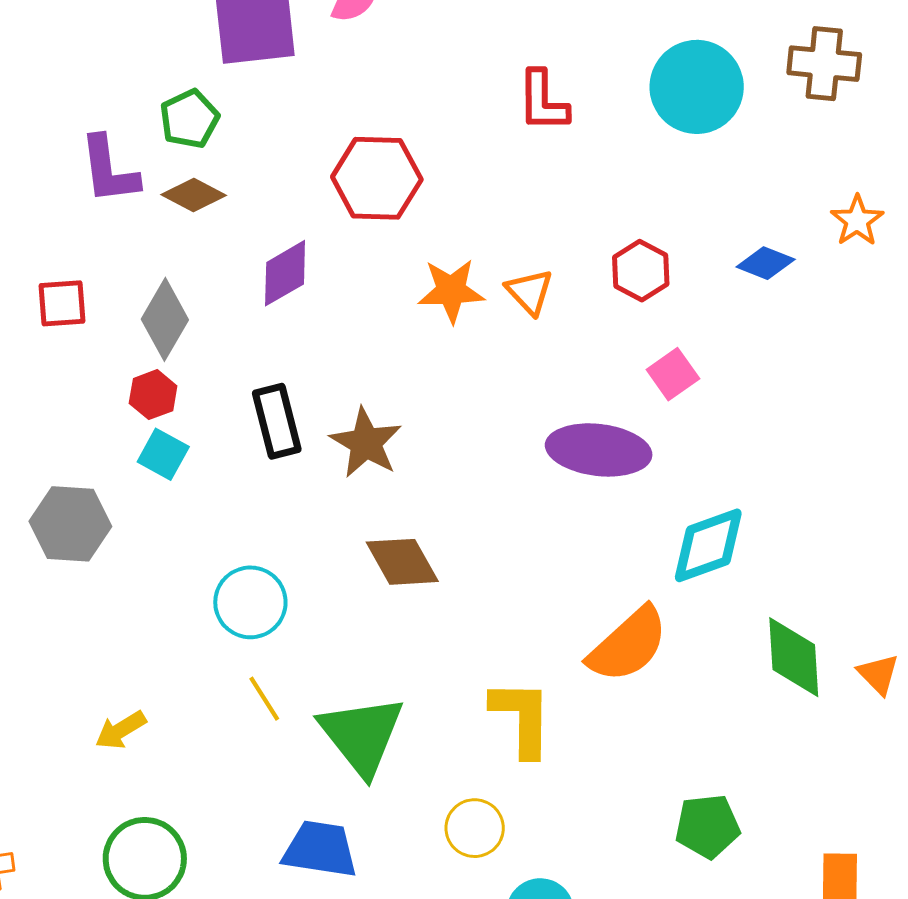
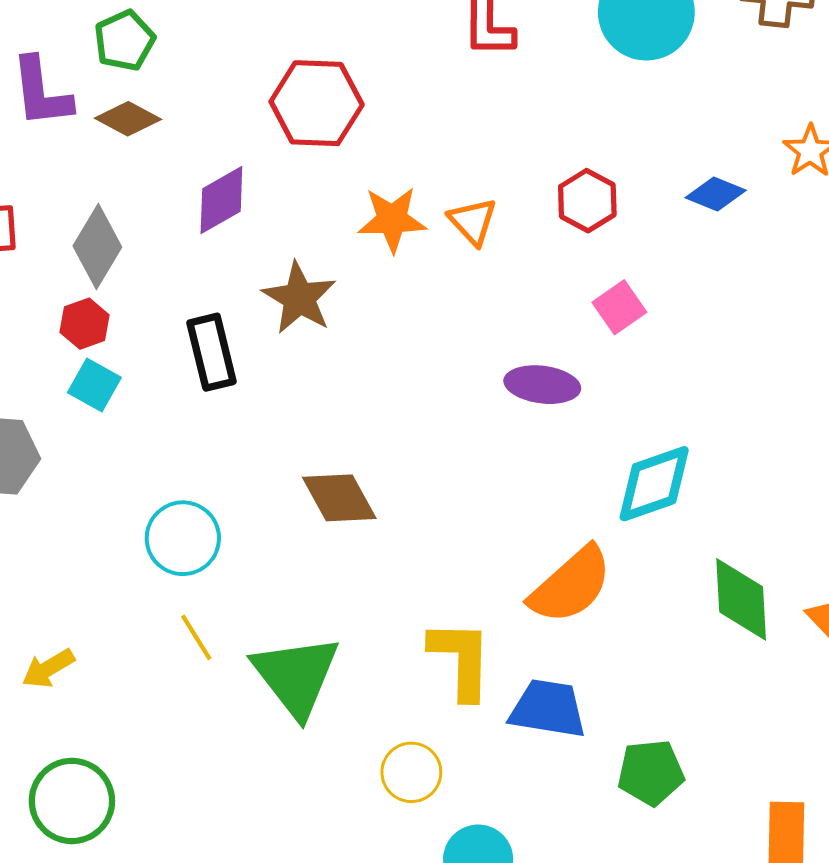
brown star: (366, 443) -> (299, 298), moved
purple ellipse: (599, 450) -> (542, 385), size x0.7
blue trapezoid: (320, 849) -> (548, 709), moved

